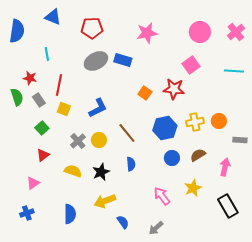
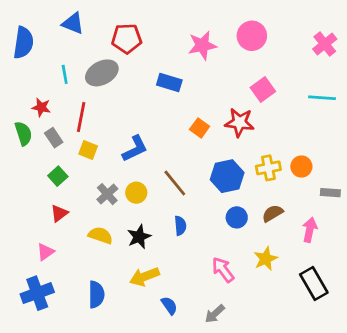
pink circle: (200, 32) -> (252, 36), moved
gray ellipse: (96, 61) -> (102, 73), moved
blue cross: (27, 213) -> (37, 293), size x1.6

